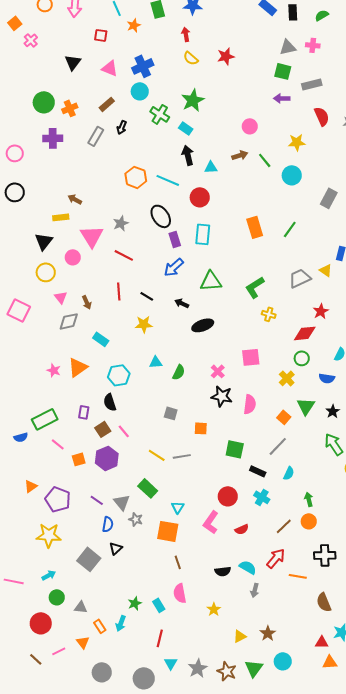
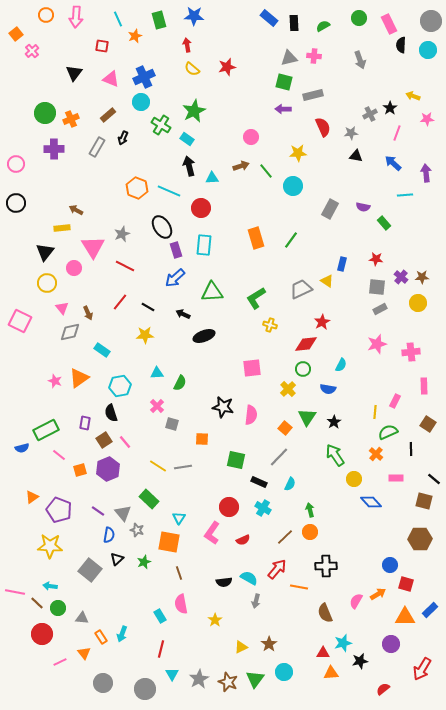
red line: (119, 291) -> (120, 302), turned 42
pink cross: (218, 371) -> (157, 406), moved
cyan arrow: (49, 575) -> (50, 586), turned -144
green star: (135, 603) -> (144, 562), moved
brown line: (36, 659) -> (37, 603), moved

